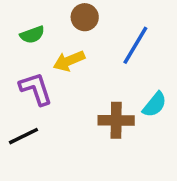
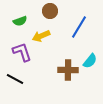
black line: (24, 136) -> (15, 79), turned 54

